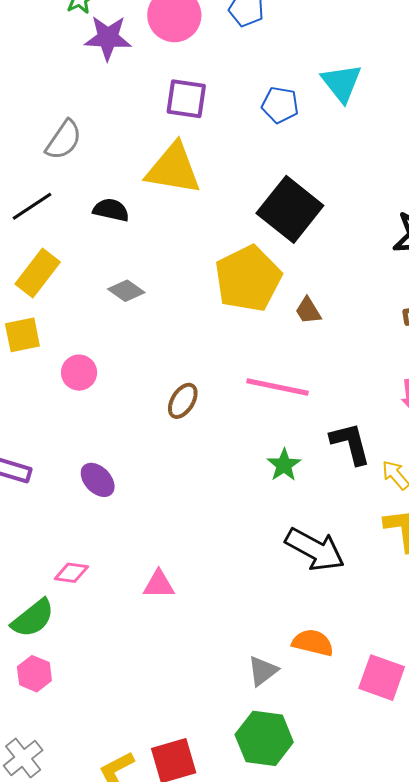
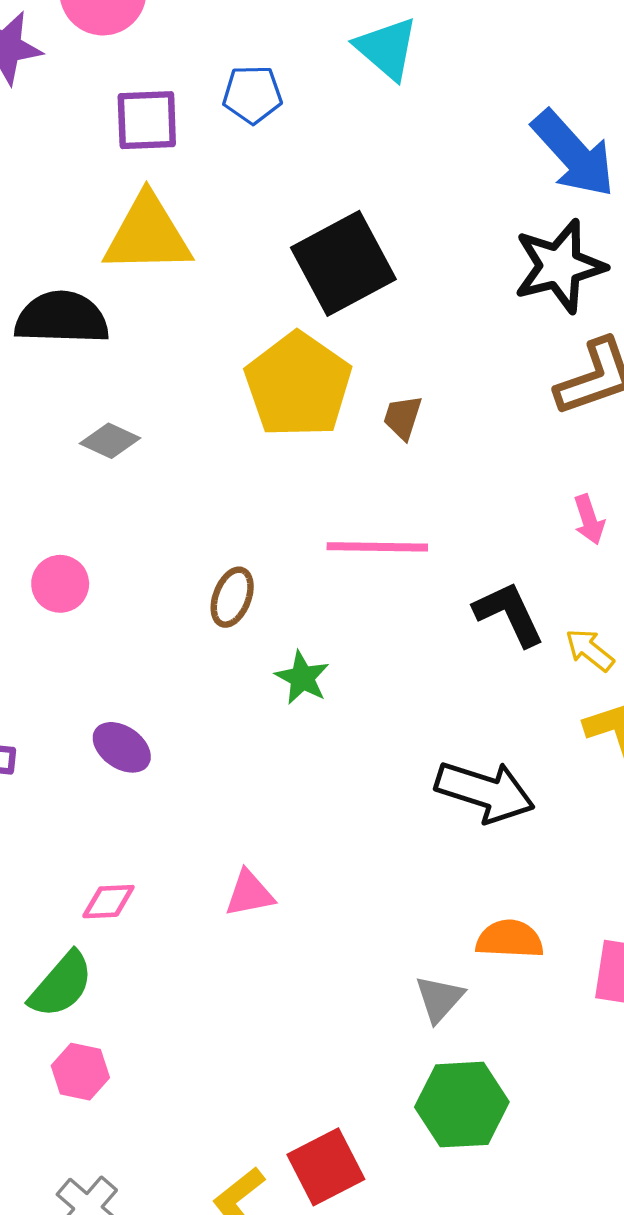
blue pentagon: (280, 105) -> (252, 94), moved
black square: (290, 209) -> (343, 263), turned 34
black semicircle: (111, 210) -> (62, 318), size x1.6
brown trapezoid: (308, 311) -> (403, 417), turned 60
green star: (284, 465) -> (302, 678), moved

